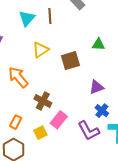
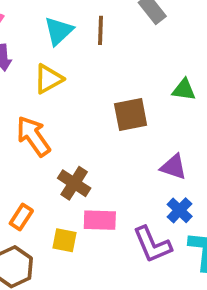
yellow triangle: (41, 50) -> (48, 79), moved
purple triangle: (96, 87) -> (174, 167), turned 35
pink rectangle: (59, 120) -> (100, 220), turned 48
yellow square: (40, 133) -> (64, 240), turned 32

